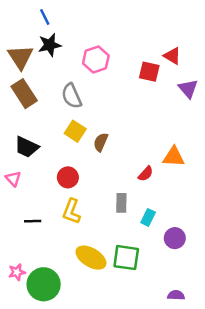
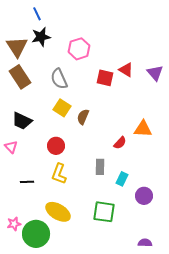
red triangle: (172, 56) -> (126, 70), moved
red square: (149, 72) -> (105, 78), moved
yellow ellipse: (91, 258) -> (58, 212), moved

